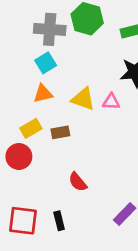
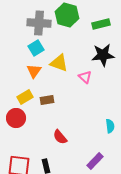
orange triangle: (43, 94) -> (34, 71), turned -42
yellow triangle: (83, 99) -> (59, 63), moved
pink triangle: (111, 102) -> (85, 77), turned 40

